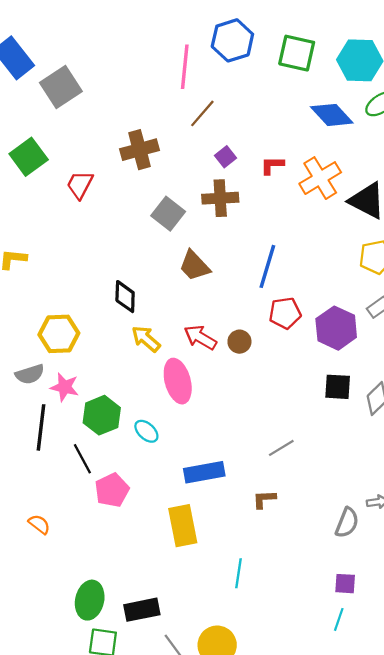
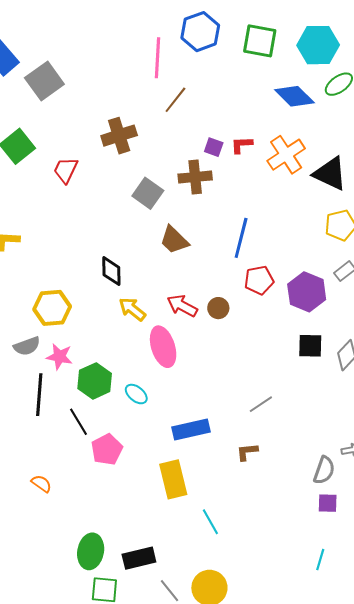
purple square: (225, 157) -> (214, 147), moved, turned -30
cyan line: (239, 573) -> (210, 522), moved, turned -36
purple square: (345, 584) -> (328, 503), moved

